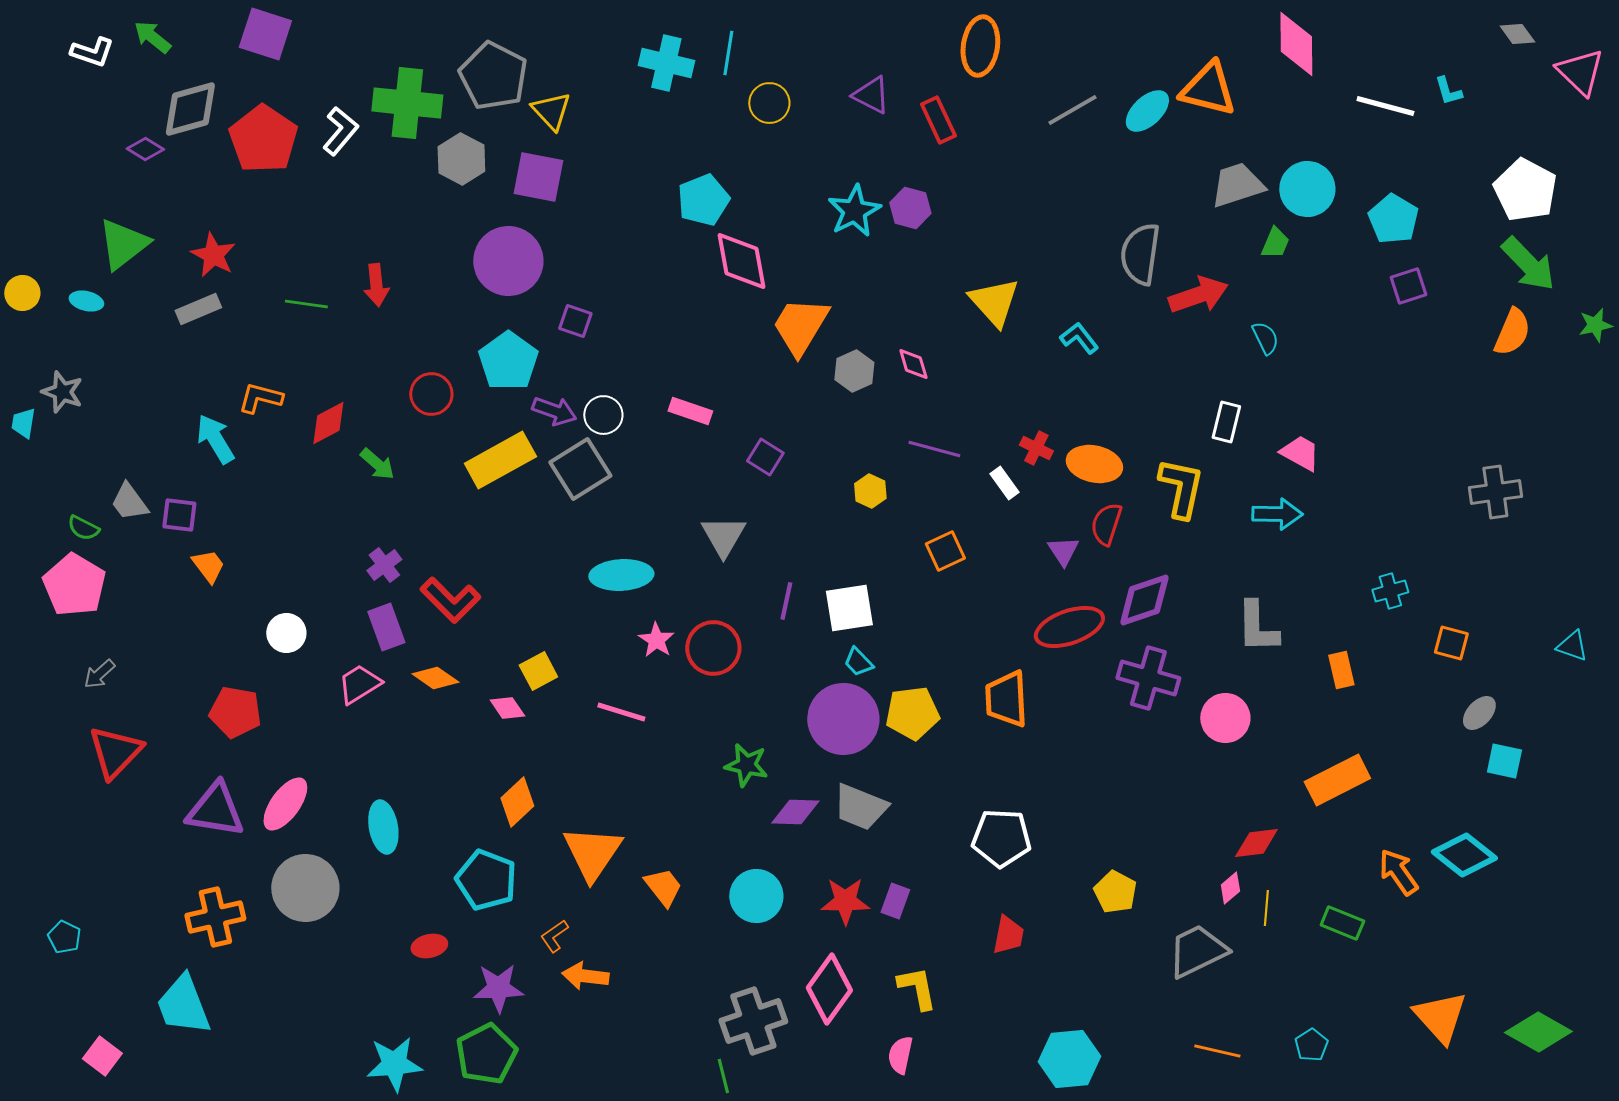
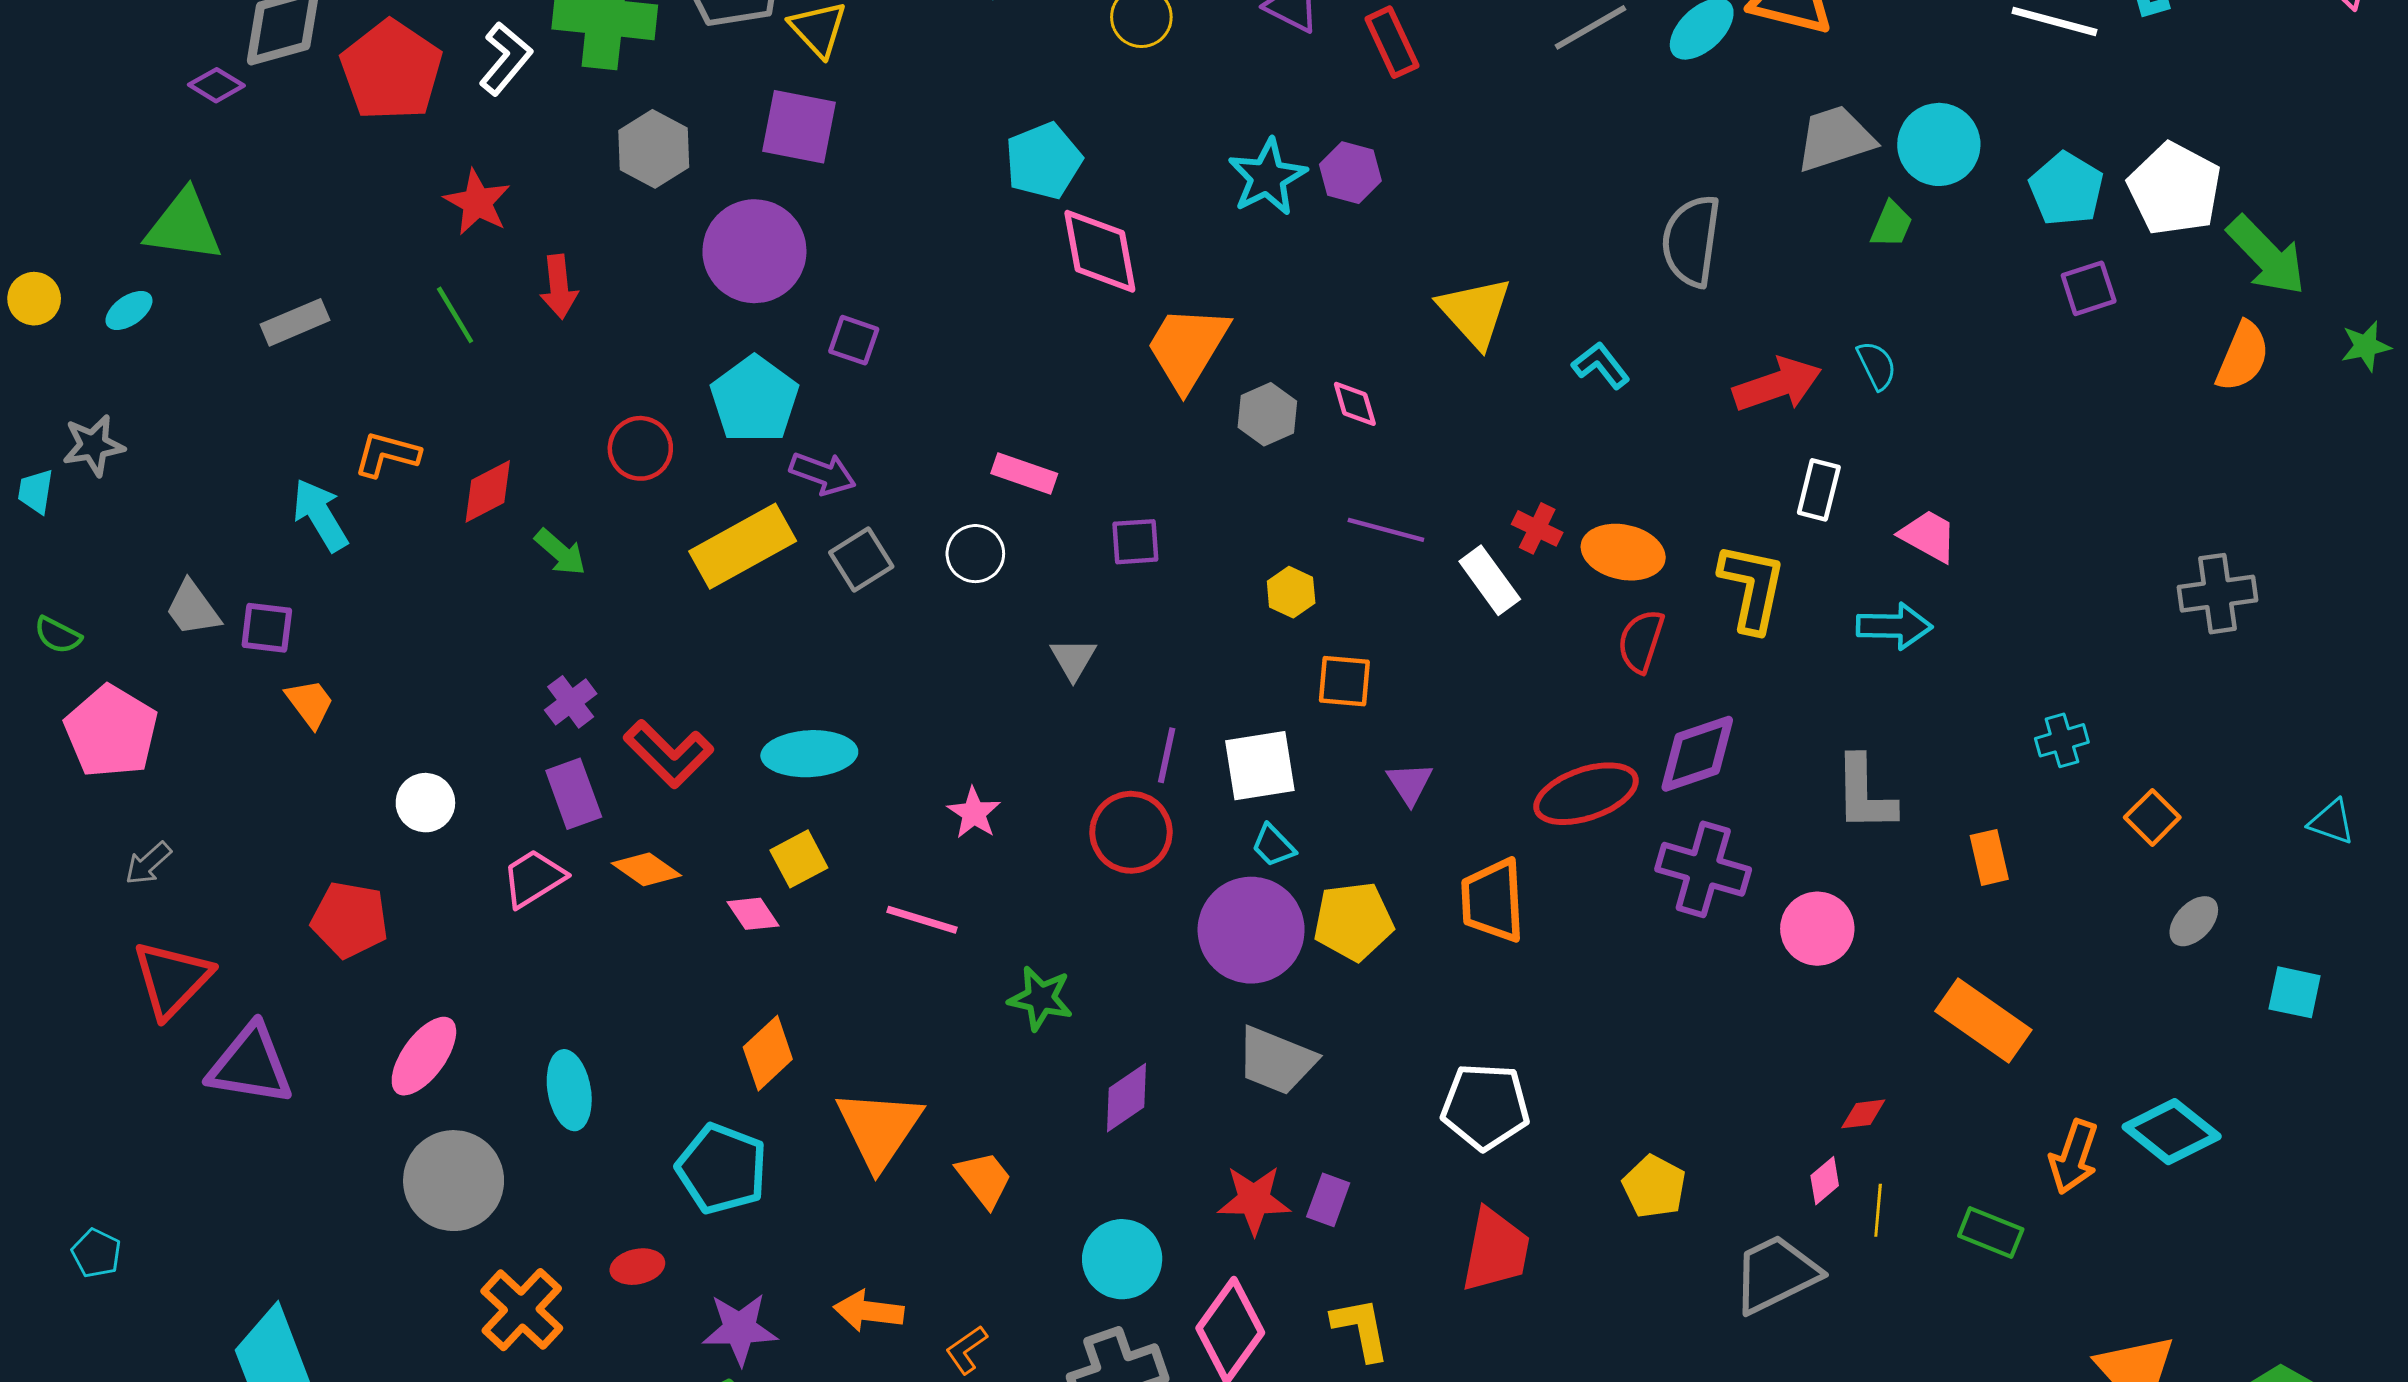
gray hexagon: (461, 159) -> (654, 149), moved
white pentagon: (1525, 190) -> (2175, 189), moved
green triangle: (123, 244) -> (184, 226), turned 46
red star: (213, 255) -> (477, 202), moved
red arrow: (1198, 295) -> (1777, 385), moved
cyan ellipse: (86, 301) -> (129, 310), turned -48
green line: (306, 304) -> (455, 315), turned 51
gray star: (62, 392) -> (93, 445), turned -30
white circle: (603, 415) -> (975, 554), moved
purple square: (765, 457) -> (1135, 542), turned -36
gray square: (580, 469) -> (861, 560), size x0.7
white rectangle: (1004, 483) -> (1490, 580), size x1.4
green semicircle: (83, 528) -> (58, 635), moved
gray triangle: (723, 536) -> (1073, 659), size x0.7
orange square: (945, 551) -> (1344, 681), moved, turned 30
purple triangle: (1063, 551) -> (1410, 783), moved
cyan ellipse: (621, 575) -> (809, 754), moved
orange square: (1451, 643) -> (2152, 817), turned 30
red circle: (713, 648) -> (1131, 832), moved
cyan square: (1504, 761) -> (2295, 992), moved
green star: (746, 765) -> (1041, 998), moved
orange rectangle: (1337, 780) -> (1983, 1021), turned 62
purple triangle: (215, 810) -> (251, 1065), moved
purple diamond: (795, 812) -> (1127, 1098), moved, turned -36
red diamond: (1256, 843) -> (1863, 1114), size x0.7
orange arrow: (1398, 872) -> (2074, 1157), turned -126
cyan circle: (756, 896) -> (1122, 1259), moved
orange cross: (215, 917) -> (522, 1310), moved, turned -34
red trapezoid: (1008, 935) -> (1496, 1250), size x1.5
orange L-shape: (554, 936) -> (966, 1350), moved

